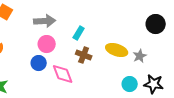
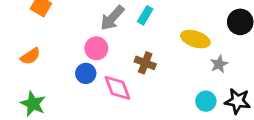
gray arrow: (45, 21) -> (112, 18), moved, turned 135
cyan rectangle: (79, 33) -> (145, 15), moved
yellow ellipse: (117, 50) -> (195, 39), moved

